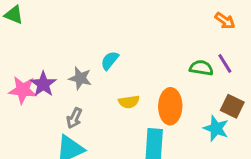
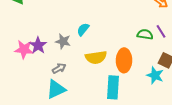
yellow semicircle: (129, 102) -> (96, 57), size x1.5
gray arrow: (74, 118) -> (59, 68), turned -144

